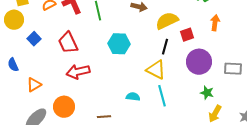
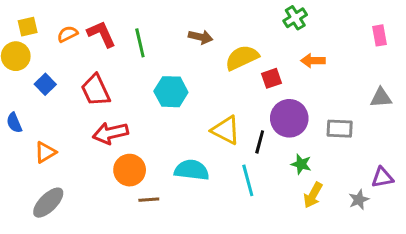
orange arrow: (215, 23) -> (313, 61), turned -98
black line: (165, 47) -> (260, 142), moved
cyan line: (162, 96) -> (248, 180), moved
cyan semicircle: (133, 97) -> (192, 170), size x1.6
orange circle: (64, 107) -> (130, 170), moved

